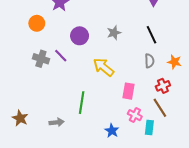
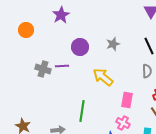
orange circle: (37, 23) -> (26, 30), moved
purple line: (61, 56) -> (62, 66), turned -48
pink cross: (135, 115) -> (123, 123), moved

